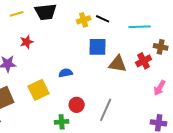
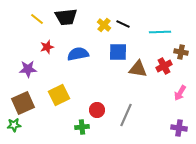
yellow line: (17, 14) -> (37, 19), turned 56
yellow cross: (84, 20) -> (104, 25), turned -32
blue semicircle: (66, 73) -> (78, 54), moved, size x1.5

